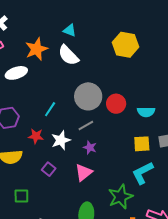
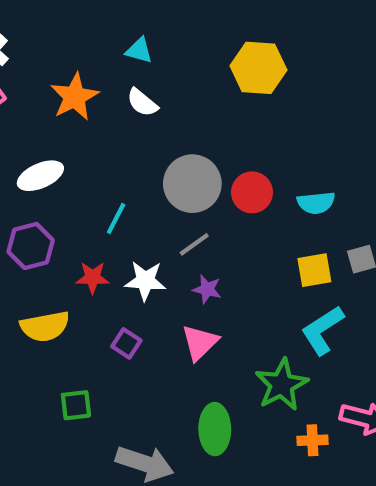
white semicircle: (68, 55) -> (142, 103), size x0.7
white ellipse: (16, 73) -> (40, 176), moved
white star: (61, 140) -> (145, 281), turned 30

